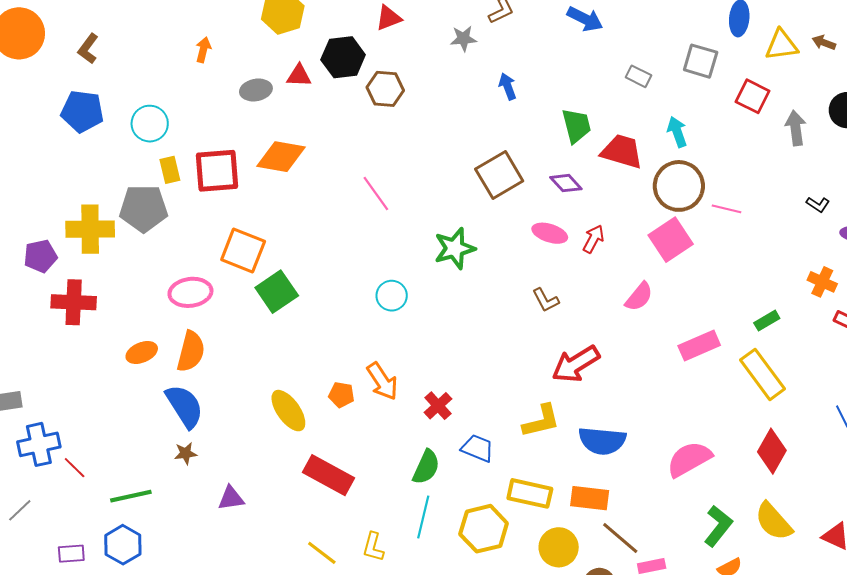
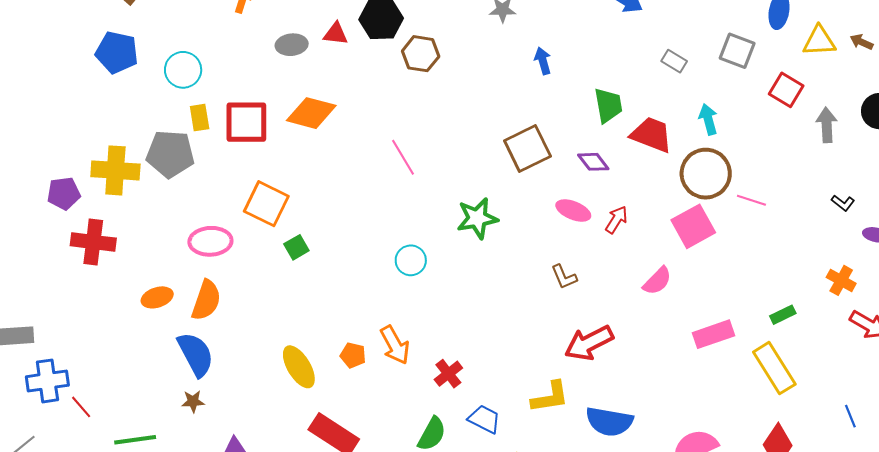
green square: (277, 292) -> (296, 247), size x0.6

